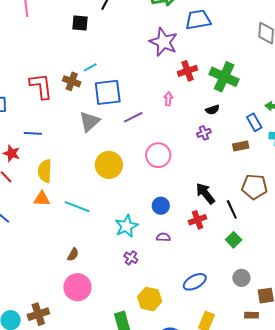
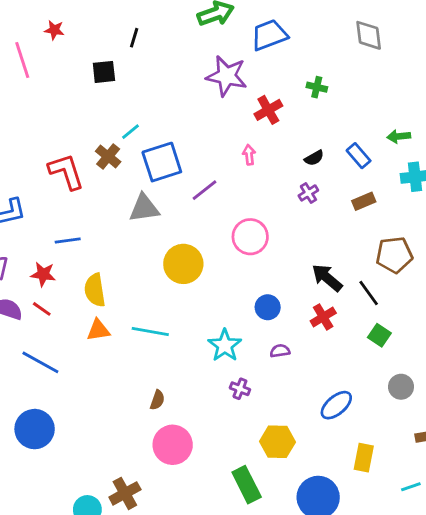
green cross: (224, 77) -> (317, 87), moved, size x0.5
brown cross: (72, 81) -> (108, 156), turned 30
gray triangle: (89, 122) -> (144, 208), turned 45
blue rectangle: (254, 122) -> (359, 156), moved

